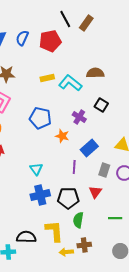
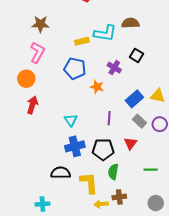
yellow rectangle: (47, 78) -> (82, 41), moved
cyan L-shape: (70, 83) -> (105, 33), turned 150
blue rectangle: (89, 148) -> (134, 99), moved
gray rectangle: (104, 170) -> (140, 121), turned -64
black semicircle: (26, 237) -> (61, 173), moved

